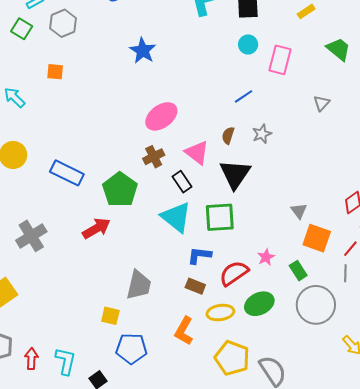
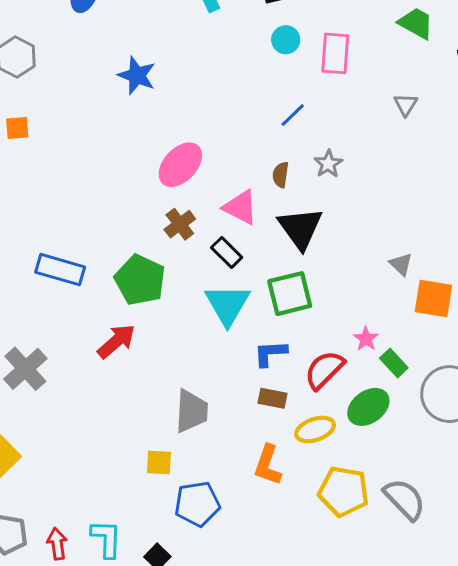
cyan triangle: (176, 217) -> (227, 305), turned 32
green rectangle: (298, 271) -> (394, 363), moved

